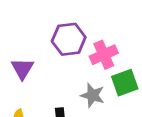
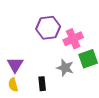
purple triangle: (22, 69) -> (15, 65), moved

